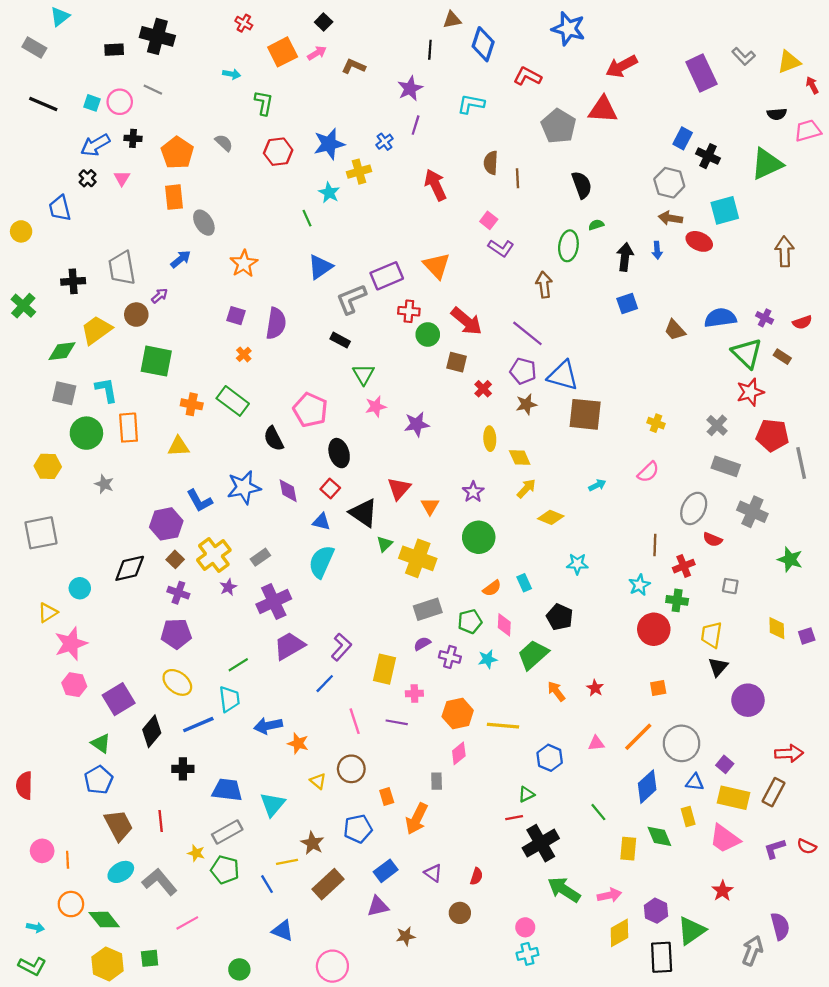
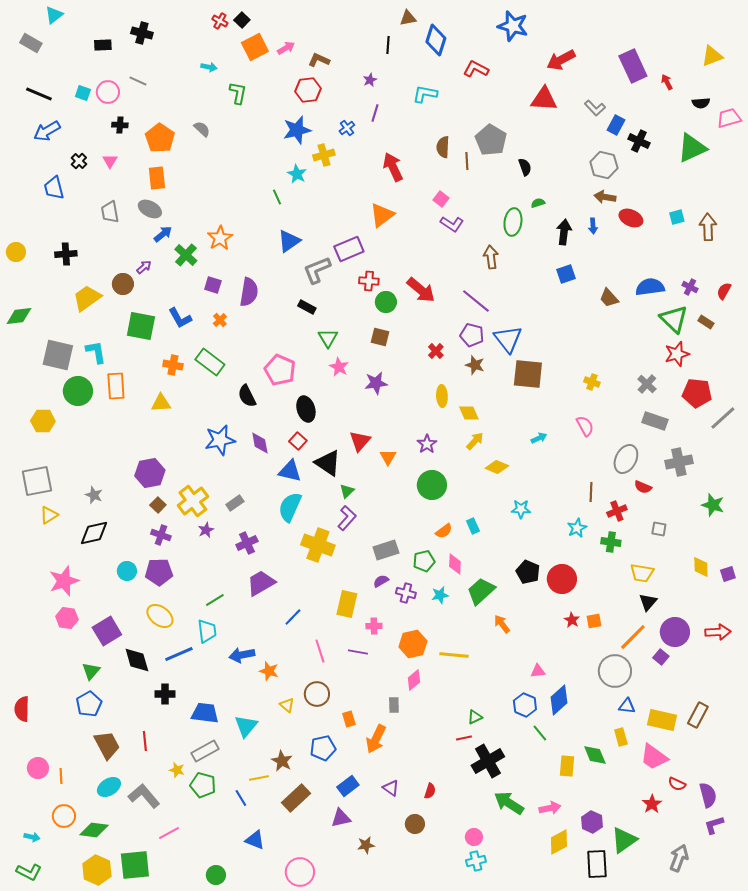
black square: (324, 22) -> (242, 20), moved
black cross: (157, 36) -> (142, 33), size x0.7
gray L-shape: (744, 56) -> (595, 108), moved
red arrow: (812, 85) -> (667, 82), moved
purple star: (410, 88) -> (370, 80), size x0.6
gray pentagon: (558, 126) -> (491, 140), moved
blue arrow: (95, 145) -> (47, 131), moved
red hexagon: (278, 152) -> (308, 90), moved
black semicircle: (582, 185) -> (525, 167), size x0.7
cyan square: (725, 210) -> (677, 217), moved, size x0.6
gray ellipse: (204, 223) -> (150, 209), moved, turned -30
yellow circle: (21, 231) -> (16, 252), moved
orange triangle: (437, 266) -> (382, 215), moved, turned 36
gray trapezoid: (122, 268) -> (110, 212), moved, size x0.7
green cross: (23, 306) -> (186, 255), moved
red semicircle: (802, 322) -> (724, 291), turned 138
green diamond: (62, 351) -> (19, 316), moved
brown square: (457, 362) -> (380, 337), moved
blue triangle: (563, 375) -> (508, 339), turned 36
gray square: (64, 393) -> (58, 355), size x1.4
brown star: (526, 404) -> (475, 365), turned 30
pink star: (376, 407) -> (339, 367), turned -30
gray line: (801, 463) -> (723, 418), turned 60
pink semicircle: (648, 472) -> (585, 426), turned -75
gray star: (104, 484) -> (94, 495), moved
blue L-shape: (199, 501) -> (180, 318), moved
gray cross: (752, 512) -> (679, 462), turned -36
blue triangle: (321, 522) -> (290, 471), size x1.4
yellow cross: (418, 558) -> (318, 545), moved
black diamond: (130, 568) -> (94, 533), moved
cyan circle: (80, 588) -> (127, 571), moved
purple cross: (274, 602) -> (247, 543), size x0.7
yellow triangle: (48, 613) -> (49, 515), moved
black pentagon: (560, 617) -> (528, 572), moved
red circle: (654, 629) -> (562, 579), moved
yellow trapezoid: (711, 635) -> (642, 573), turned -90
purple L-shape: (341, 647) -> (347, 518), moved
red star: (595, 688) -> (572, 620), moved
black diamond: (152, 731) -> (137, 660), turned -56
orange line: (638, 737) -> (633, 637), moved
green triangle: (101, 743) -> (91, 671), turned 36
red arrow: (789, 753) -> (718, 632), moved
blue hexagon: (550, 758) -> (525, 705), moved
purple square: (725, 764) -> (661, 657), moved
blue diamond: (647, 787) -> (559, 700), moved
red semicircle: (807, 846) -> (677, 784), moved
purple L-shape: (775, 849) -> (714, 825), moved
green diamond: (104, 920) -> (94, 830), turned -44
purple semicircle: (780, 926) -> (708, 795), moved
green square: (150, 958) -> (135, 865), size x1.8

